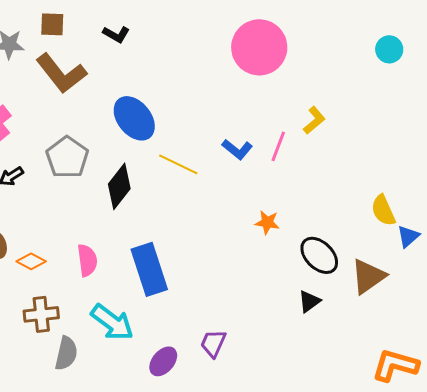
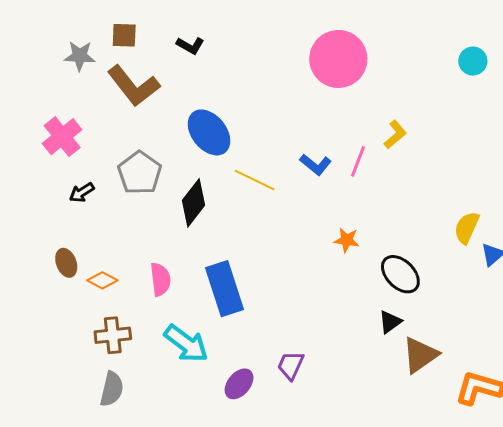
yellow semicircle: (383, 210) -> (467, 228), turned 48
brown triangle: (368, 276) -> (420, 355), moved
gray semicircle: (66, 353) -> (112, 389), moved

